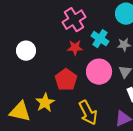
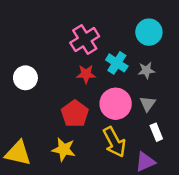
yellow star: (45, 103) -> (64, 149), moved, turned -30
yellow arrow: (88, 113) -> (114, 142), moved

